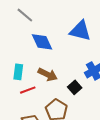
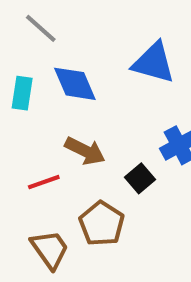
cyan rectangle: (18, 72) -> (22, 93), moved

